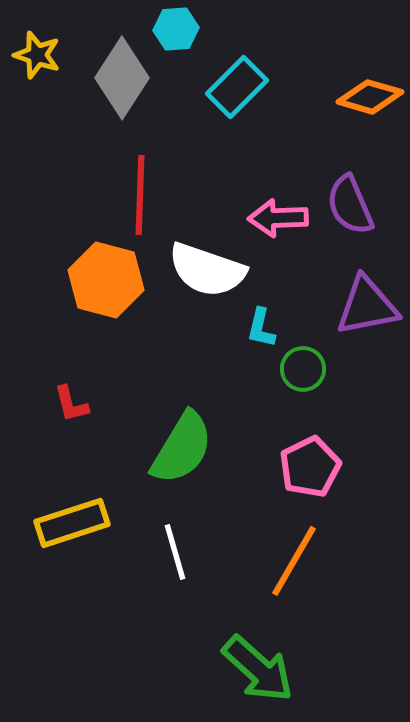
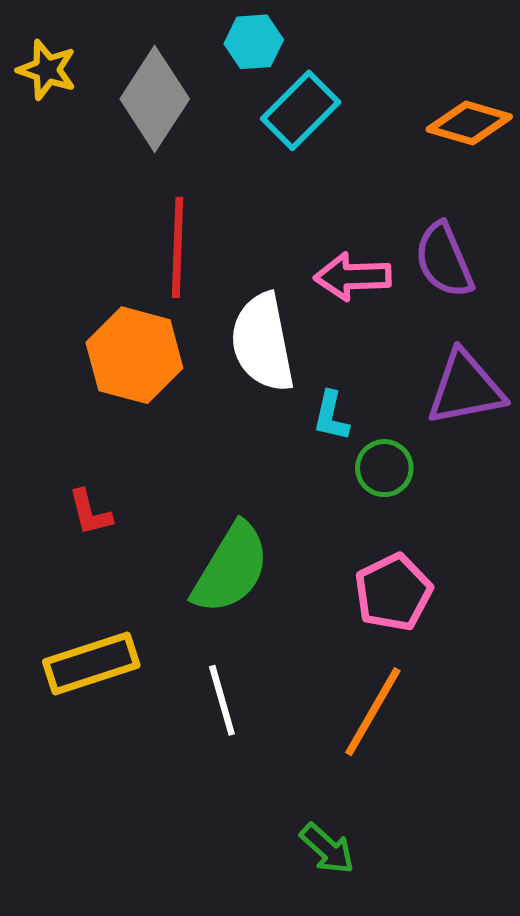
cyan hexagon: (176, 29) -> (254, 42), moved
white semicircle: (207, 270) -> (263, 343), turned 60
green arrow: (258, 669) -> (327, 849), size x0.6

